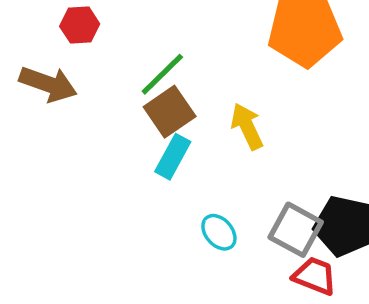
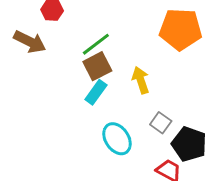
gray square: (296, 230) -> (161, 123), moved, size x0.7
cyan ellipse: (219, 232) -> (117, 139), size x1.5

